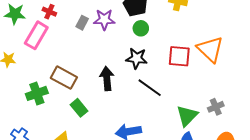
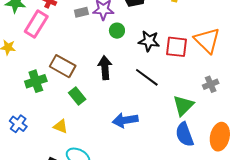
gray rectangle: (82, 23) -> (81, 12), turned 48
green circle: (141, 28) -> (117, 31), moved
black star: (137, 58) -> (149, 41), moved
gray cross: (216, 107) -> (211, 84), moved

